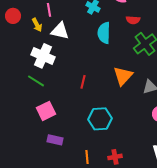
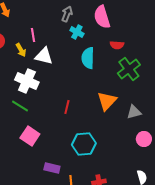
pink square: (46, 111) -> (30, 136), turned -30
purple rectangle: (55, 140) -> (52, 168), moved

